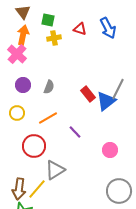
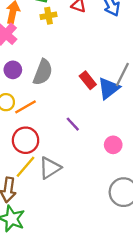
gray semicircle: (49, 87) -> (43, 72), size x1.6
orange line: (48, 118) -> (26, 107), moved
yellow line: (37, 189) -> (26, 167), moved

